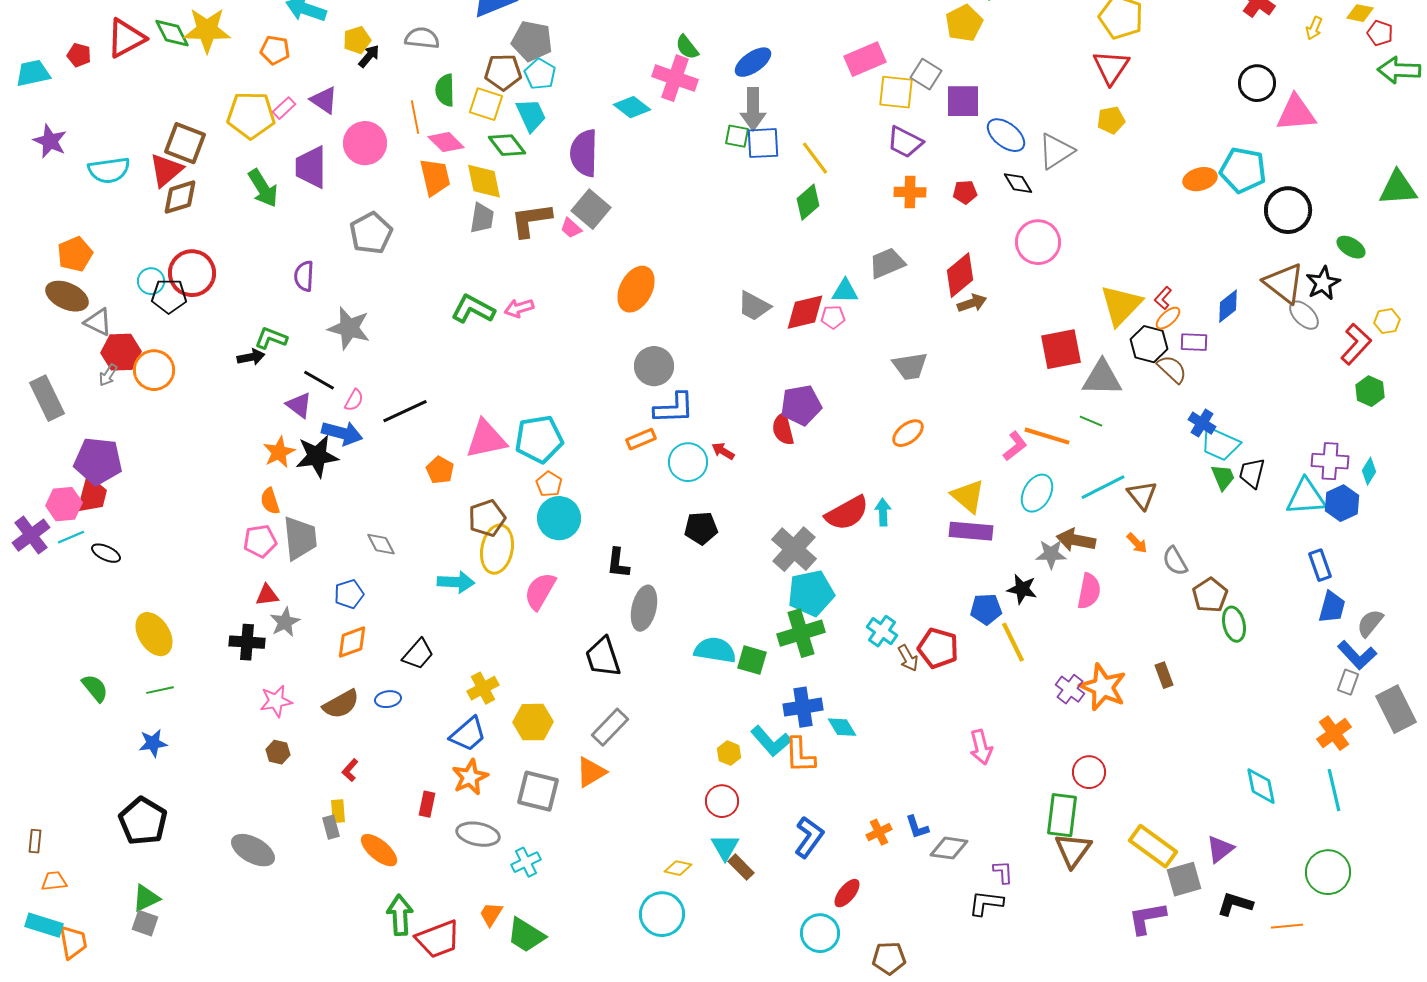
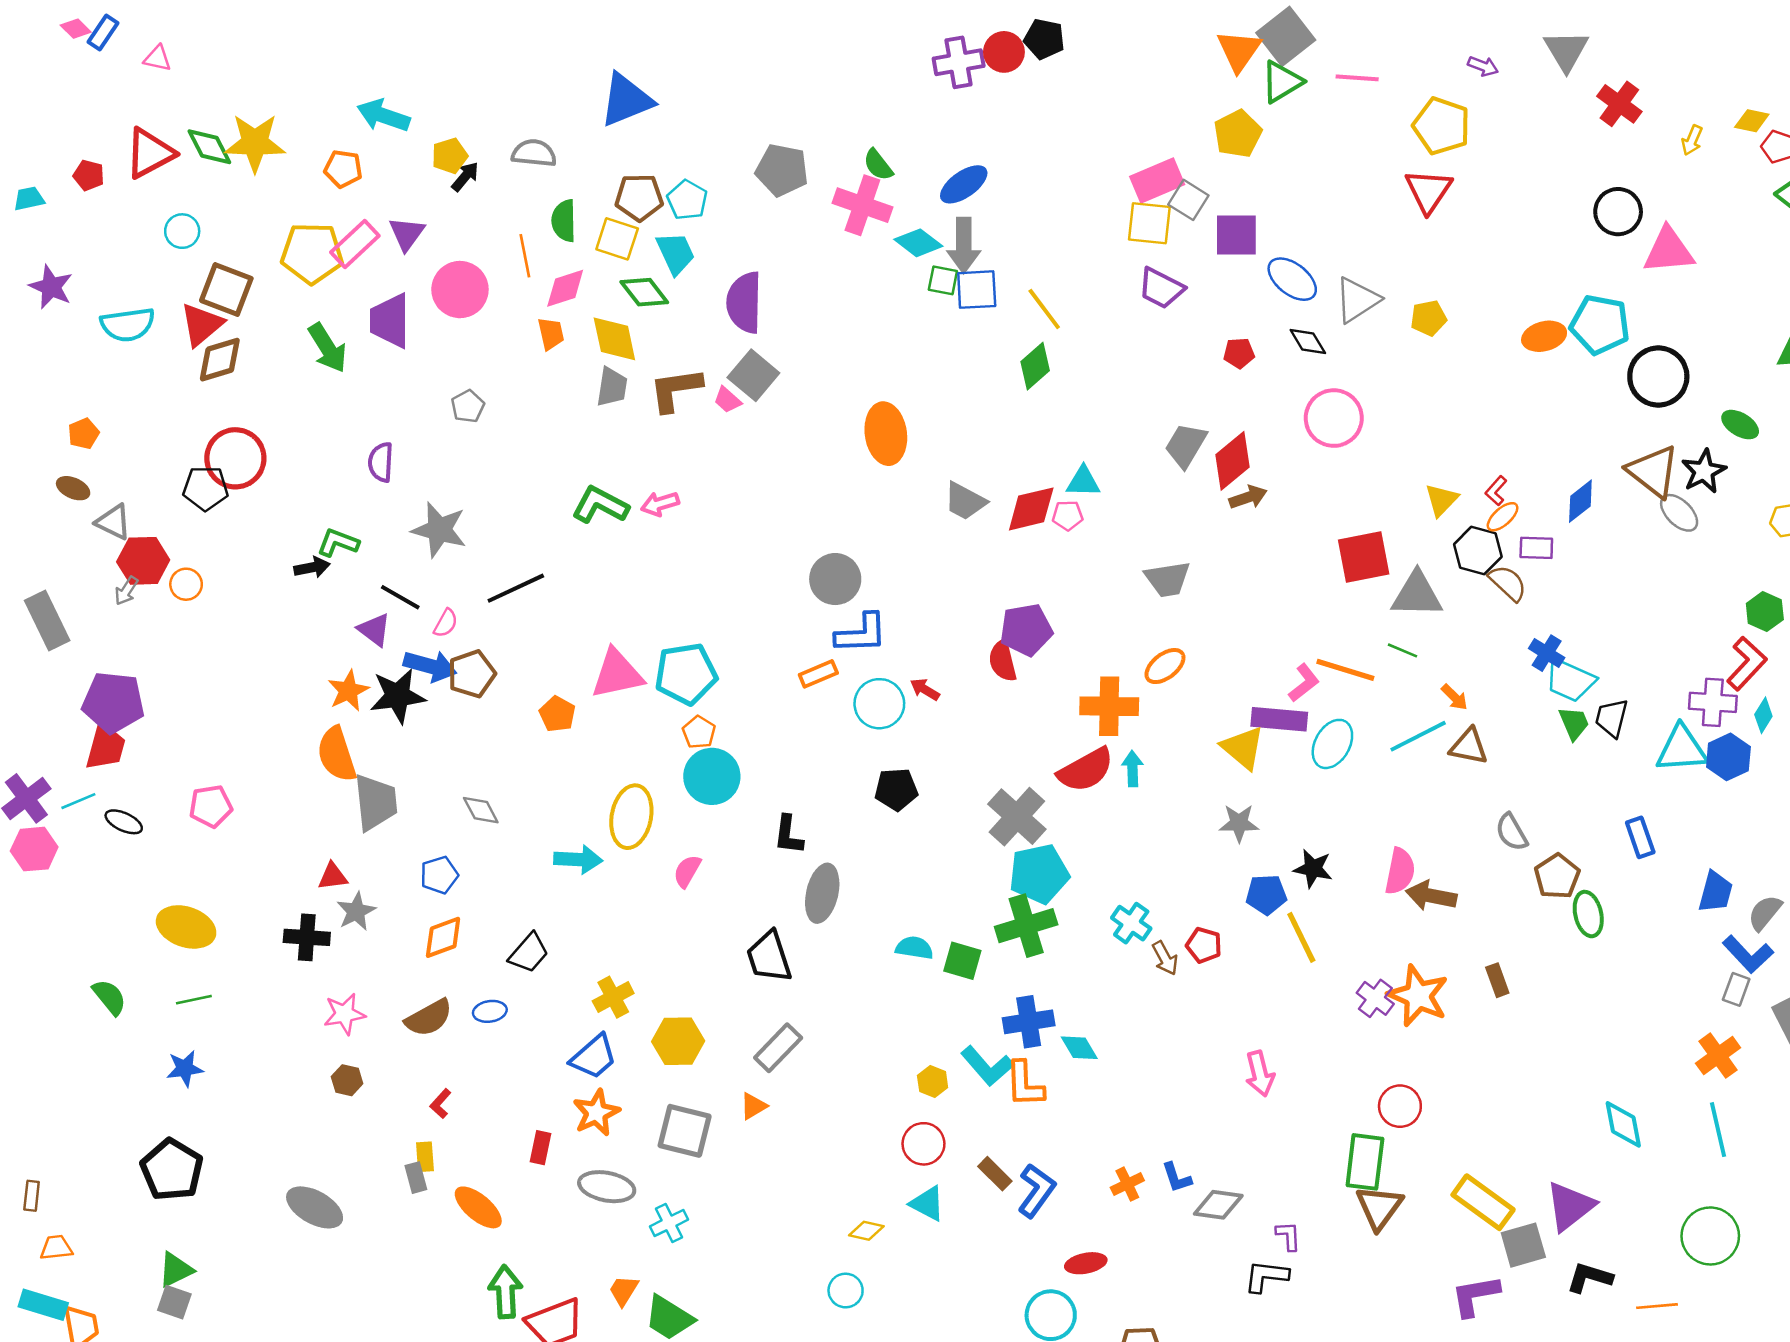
gray pentagon: (532, 41) -> (782, 170), moved
pink rectangle: (865, 59) -> (1157, 180), moved
cyan trapezoid: (33, 73) -> (29, 199), size x0.7
purple triangle: (324, 100) -> (407, 234), turned 32
cyan diamond: (632, 107) -> (918, 243), moved
pink rectangle: (284, 108) -> (355, 244), size x1.6
yellow pentagon: (1111, 120) -> (1429, 318), moved
pink diamond: (446, 142) -> (565, 288), turned -63
orange trapezoid: (435, 177) -> (551, 334), size x0.7
orange cross: (910, 192) -> (1109, 706), moved, size x1.4
gray pentagon: (371, 233) -> (468, 406), size x0.6
orange pentagon: (75, 254) -> (83, 434), size x0.7
gray trapezoid: (887, 263) -> (1186, 445), moved, turned -36
cyan circle: (151, 281) -> (182, 231), moved
orange ellipse: (636, 289) -> (886, 434), moved, turned -36
brown ellipse: (67, 296) -> (73, 488), size x0.6
yellow triangle: (1121, 305) -> (1442, 500), size x0.6
red L-shape: (1356, 344) -> (1747, 663), moved
orange circle: (154, 370) -> (186, 584), size x0.6
black line: (405, 411) -> (516, 588), moved
brown triangle: (1142, 495) -> (1469, 747), turned -40
orange semicircle: (270, 501) -> (337, 754), size x1.6
pink hexagon: (64, 504) -> (34, 849), moved
brown pentagon: (487, 518) -> (472, 674), moved
purple rectangle: (971, 531) -> (1279, 719), moved
brown arrow: (1076, 540) -> (1431, 896), moved
pink pentagon: (260, 541) -> (211, 806), moved
orange arrow: (1137, 543) -> (1454, 697), moved
gray star: (1051, 554) -> (1239, 823), moved
blue rectangle: (1320, 565) -> (1640, 837), moved
pink semicircle: (540, 591) -> (687, 871), size x0.7
yellow ellipse: (154, 634) -> (186, 927), turned -39
red pentagon: (938, 648) -> (1204, 945), size x0.7
cyan semicircle: (715, 650) -> (914, 948), size x0.7
orange triangle: (591, 772) -> (753, 1106), size x0.7
cyan triangle: (725, 847) -> (927, 1204), turned -32
purple triangle: (1220, 849) -> (1570, 1206), size x1.4
brown rectangle: (741, 867) -> (995, 1174), moved
red ellipse: (847, 893) -> (1086, 1263), turned 40
cyan circle: (662, 914) -> (846, 1291), size x0.6

